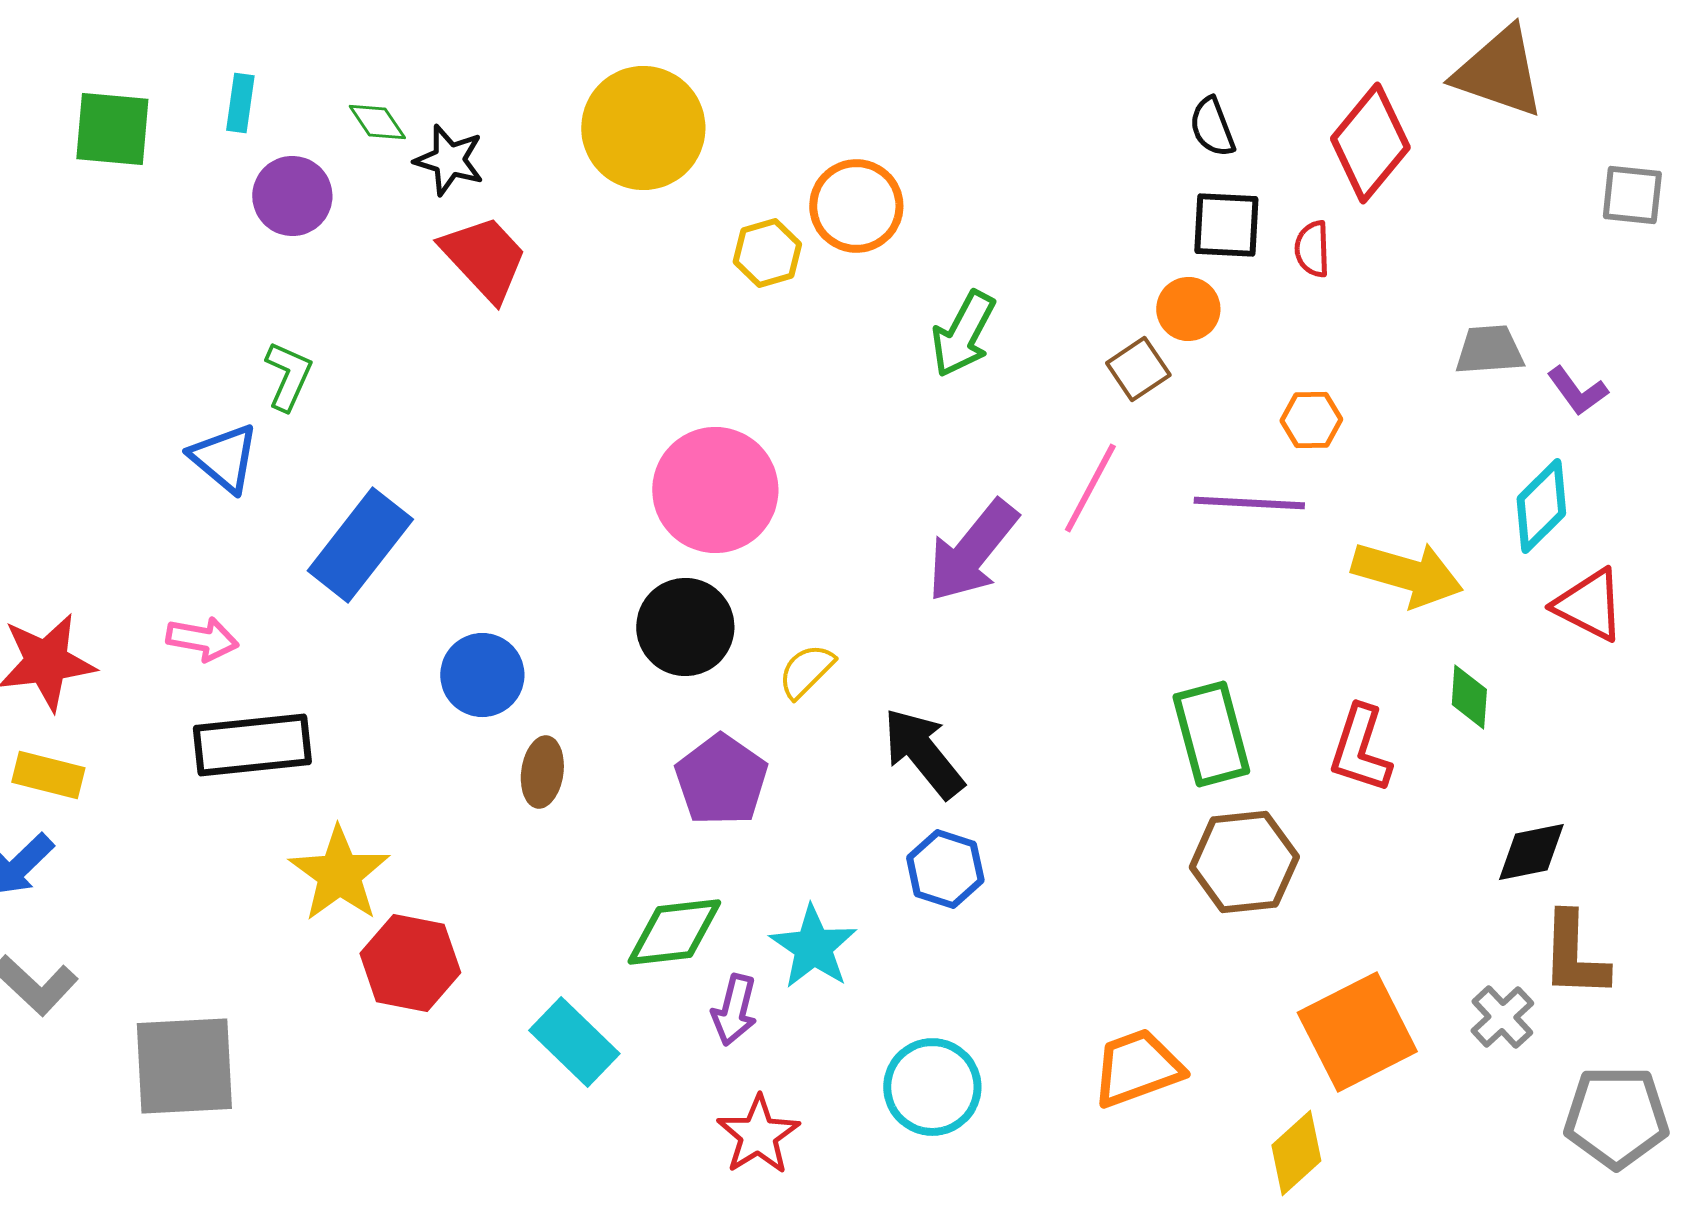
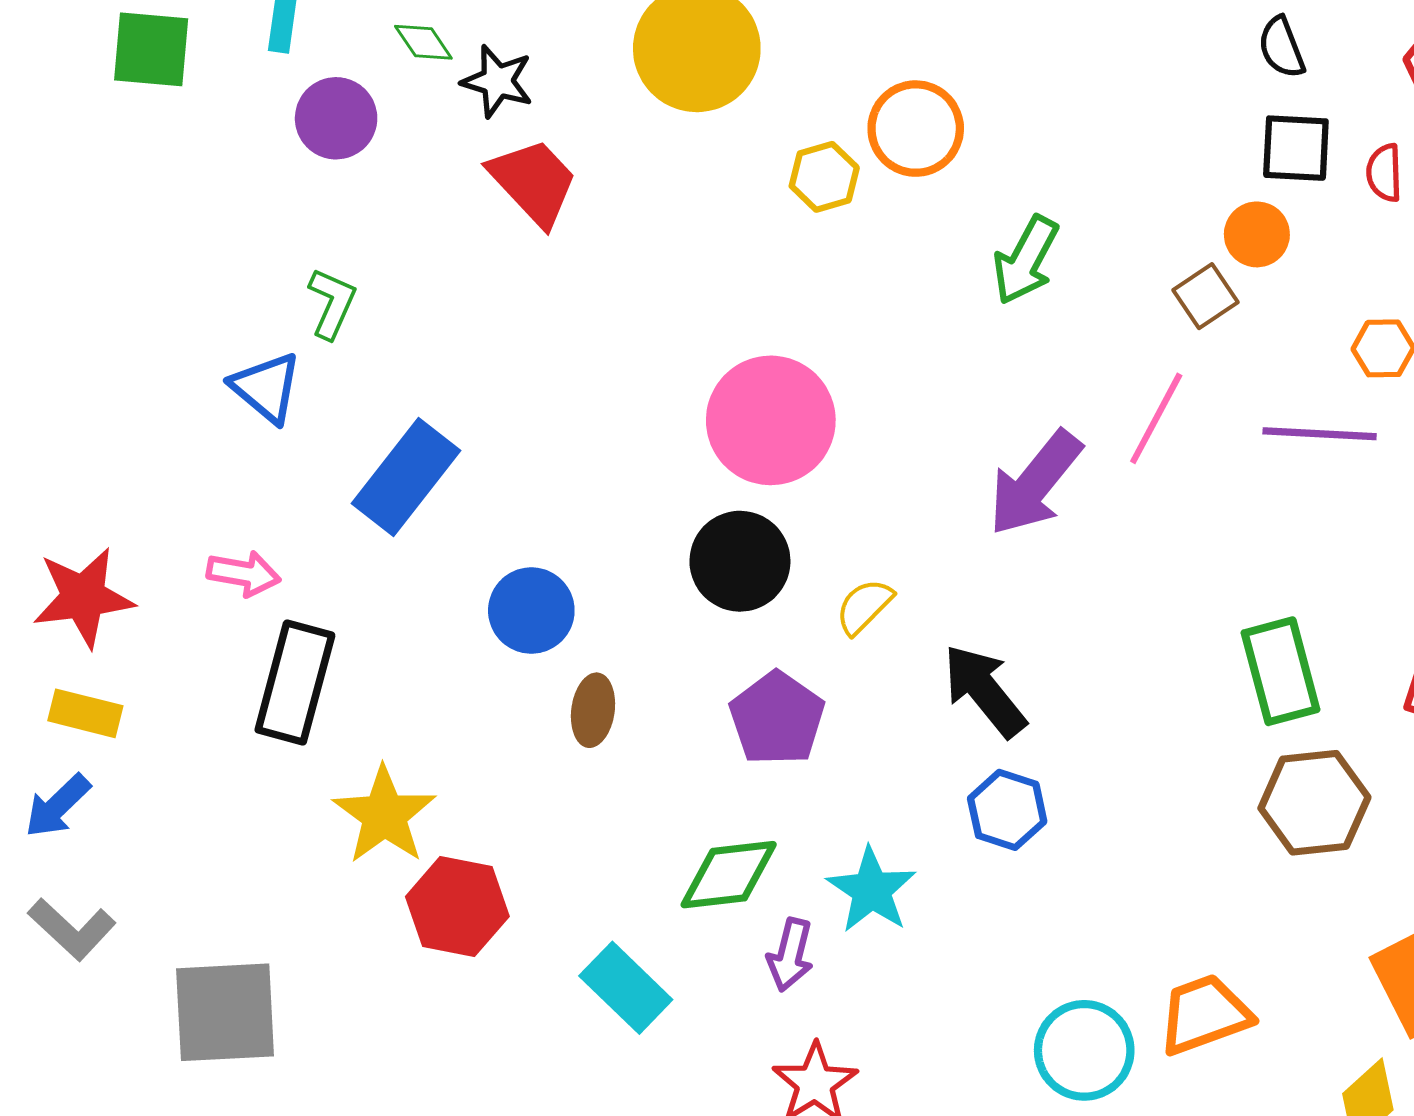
black rectangle: (252, 745) -> (295, 682), turned -69
cyan circle: (932, 1087) -> (1084, 1050), moved

